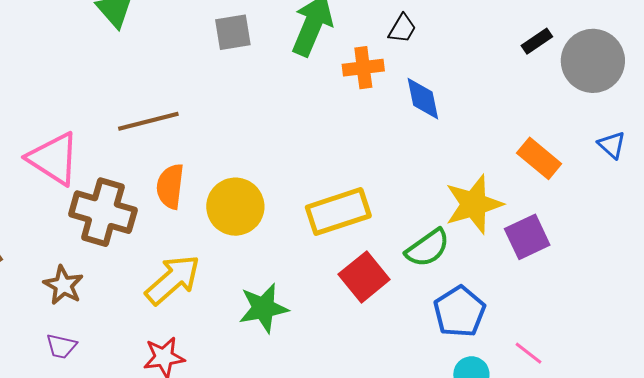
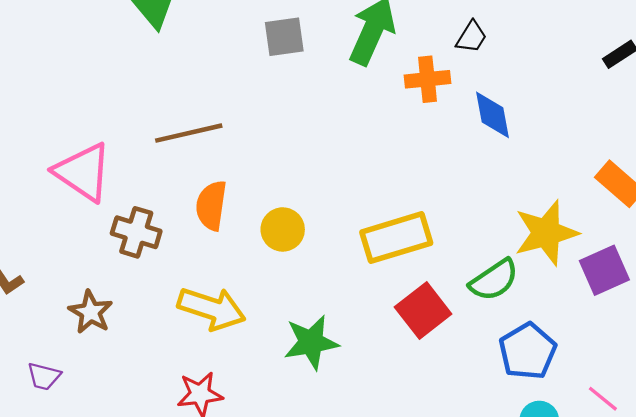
yellow circle: (235, 207) -> (283, 229), size x0.7
brown cross: (103, 212) -> (136, 232), size x0.7
yellow arrow: (173, 280) -> (212, 309), turned 58
purple trapezoid: (61, 346) -> (44, 376), moved

